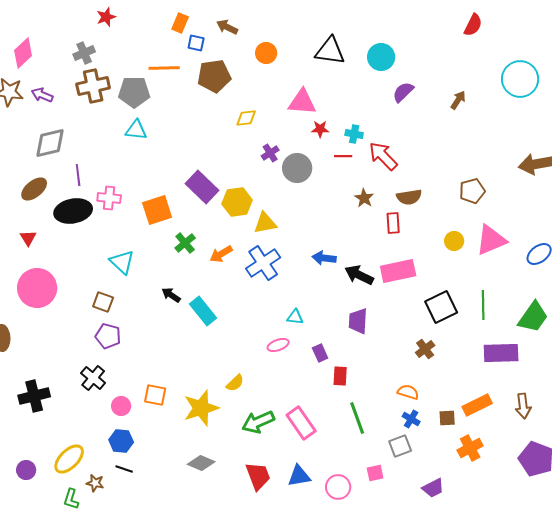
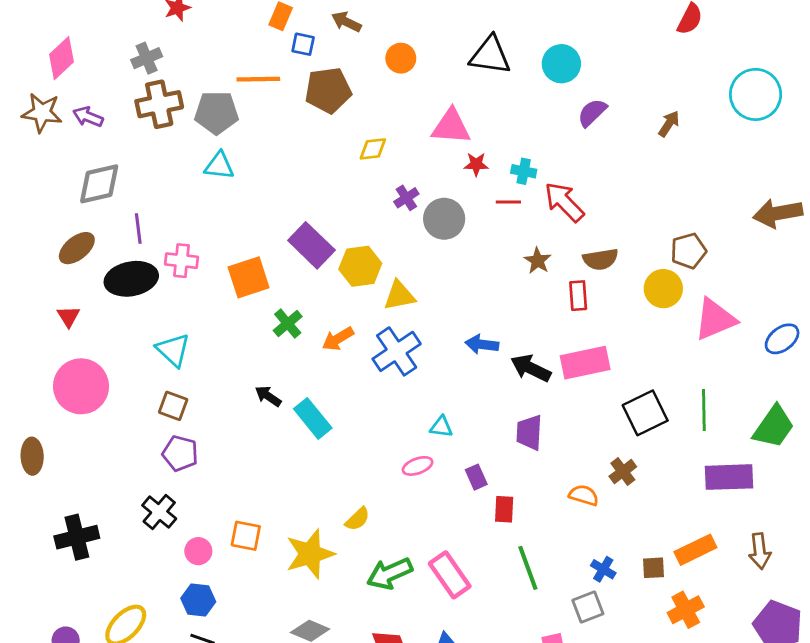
yellow circle: (454, 241) -> (663, 289), moved, size x1.4
cyan triangle: (122, 262) -> (173, 350), moved
orange semicircle: (408, 392) -> (584, 495), moved

